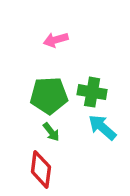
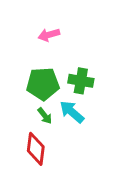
cyan arrow: (102, 127) -> (72, 112), moved

